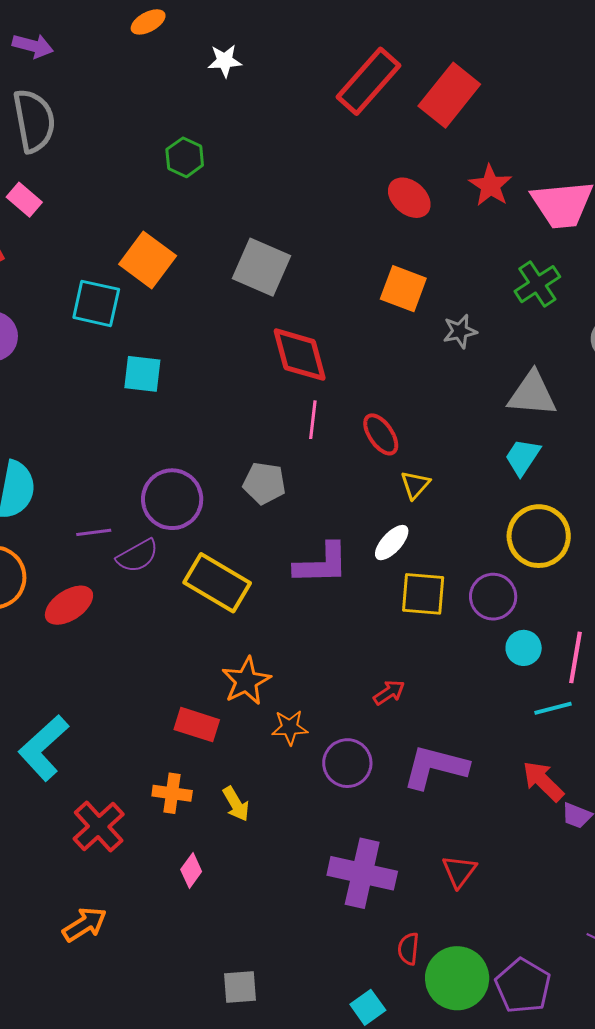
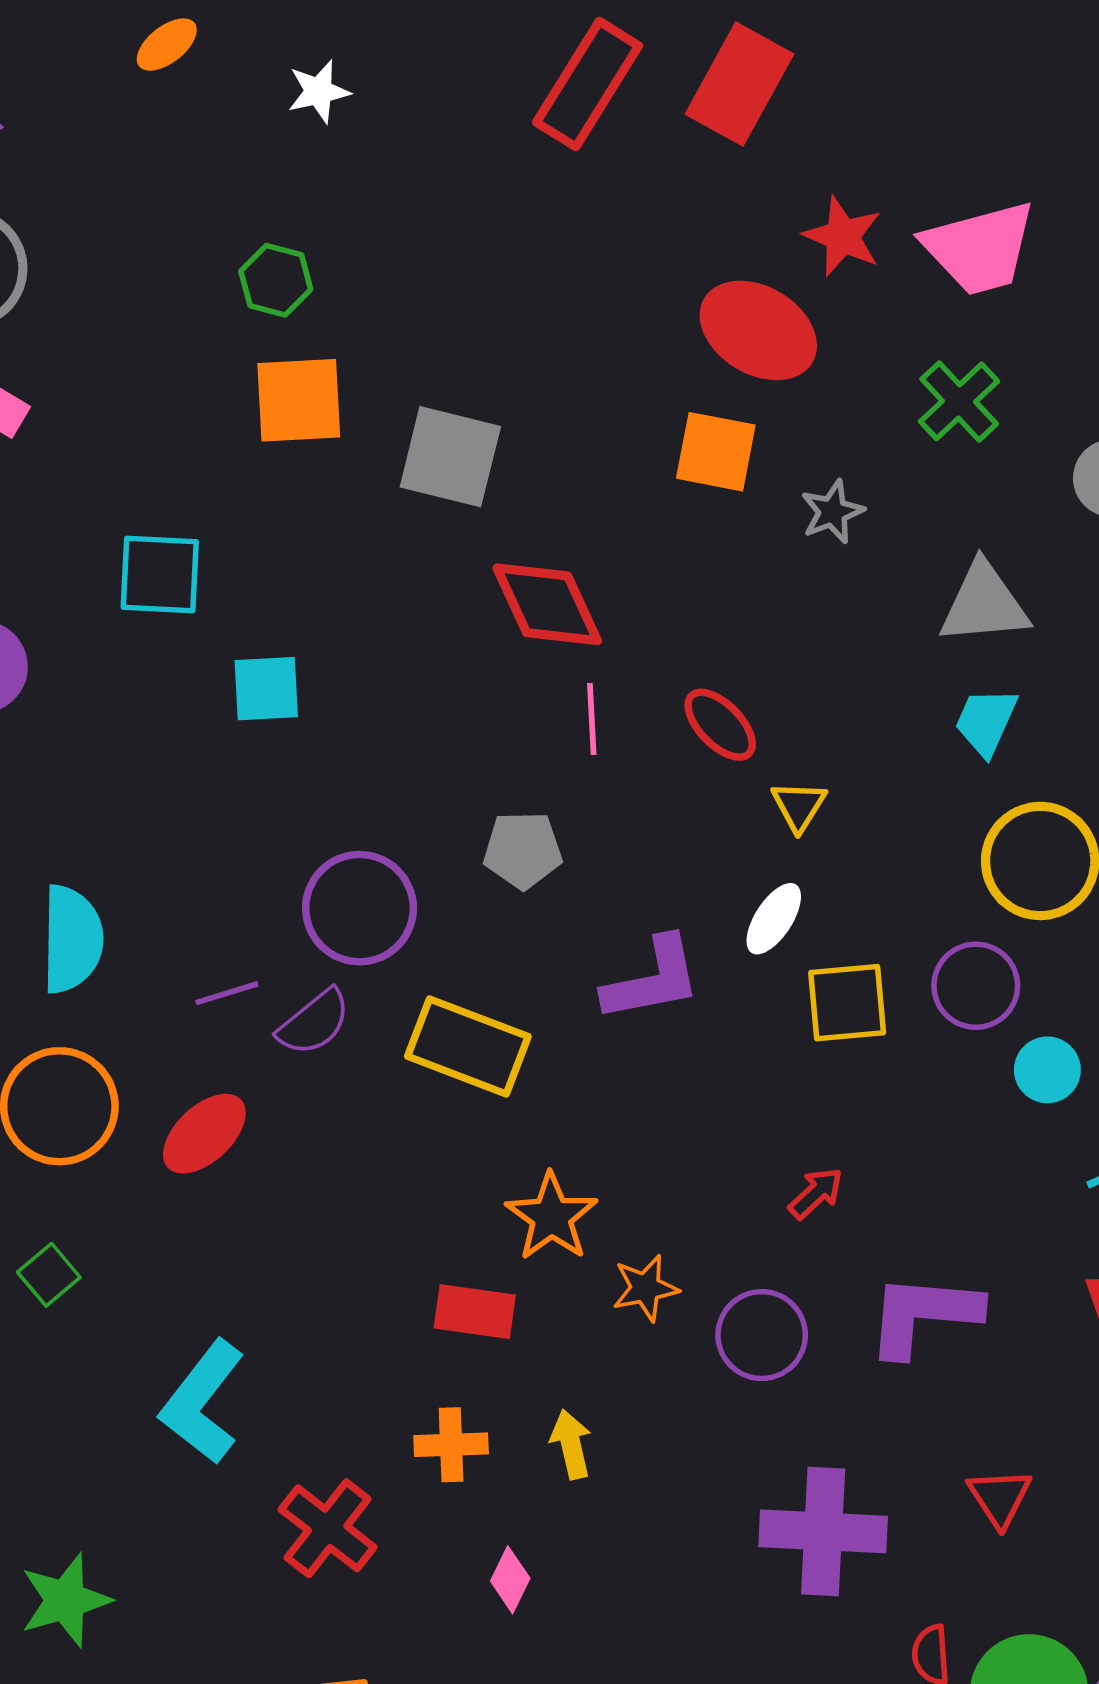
red ellipse: (409, 198) -> (758, 330), moved, size x1.4
orange square: (148, 260) -> (299, 400), moved, turned -30
yellow arrow: (236, 804) -> (571, 1444), turned -153

